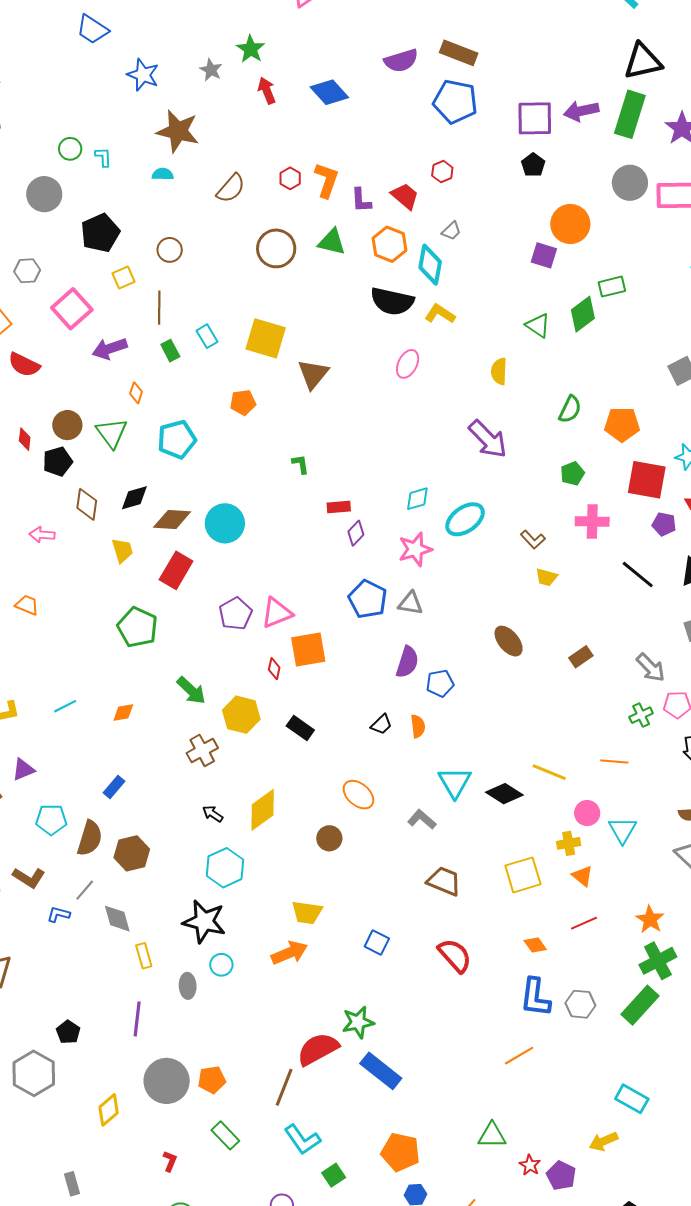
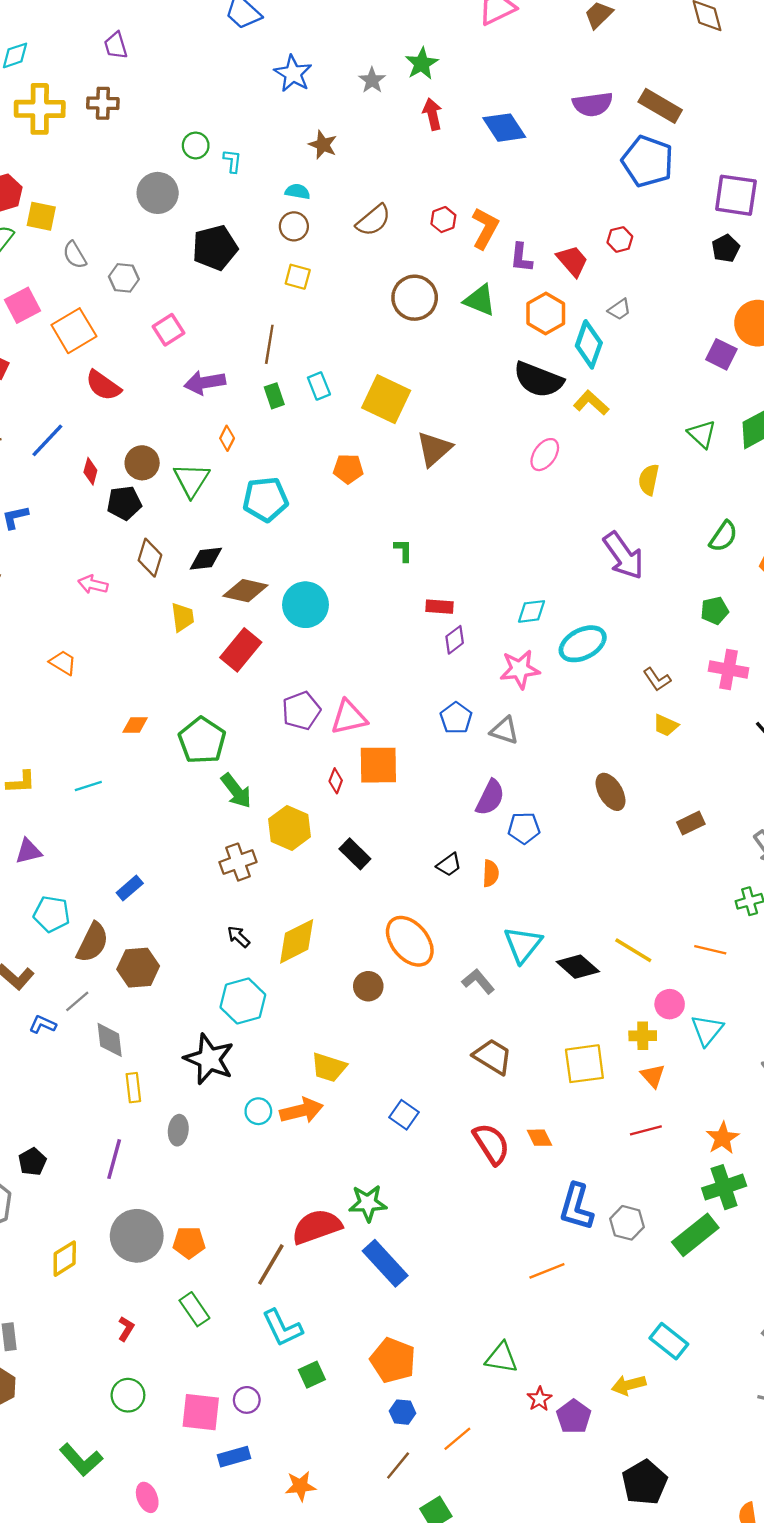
brown star: (178, 131) -> (323, 145), size x0.6
brown circle: (170, 250) -> (294, 226), moved
yellow square: (124, 277) -> (298, 277), moved, turned 30
pink square: (72, 309) -> (168, 330), size x0.7
blue pentagon: (368, 599) -> (456, 718), size x0.7
green pentagon: (137, 627) -> (202, 740), moved
orange diamond: (123, 712) -> (135, 725), moved
orange ellipse: (358, 795) -> (410, 941), size x1.4
orange diamond: (535, 945) -> (539, 1138), moved
cyan circle: (221, 965) -> (258, 1111), moved

